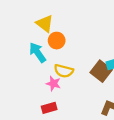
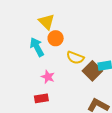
yellow semicircle: (64, 71) -> (75, 58), moved

